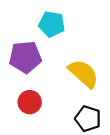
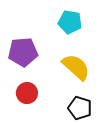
cyan pentagon: (52, 24) -> (70, 22), moved

